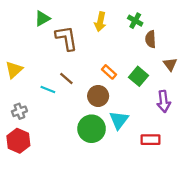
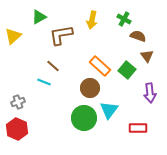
brown L-shape: (66, 38) -> (61, 35), turned -90
brown semicircle: (151, 39) -> (138, 36), turned 112
brown triangle: (170, 64) -> (147, 56), moved
yellow triangle: (14, 70) -> (13, 36), moved
orange rectangle: (109, 72) -> (100, 66), size x1.5
brown line: (66, 78) -> (53, 66), moved

